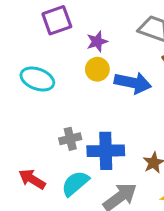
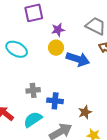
blue cross: (106, 151) -> (55, 101), size x0.7

